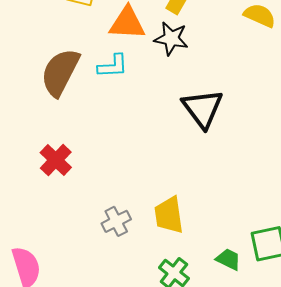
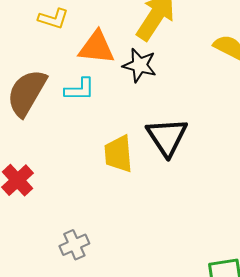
yellow trapezoid: (169, 215) -> (118, 154), moved

